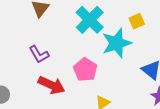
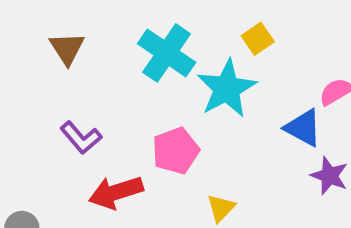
pink pentagon: (85, 70) -> (176, 151), turned 30
red arrow: (51, 85) -> (116, 192), turned 148

